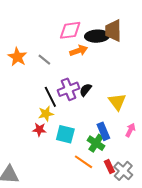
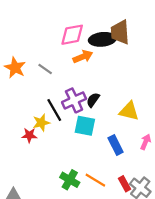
yellow triangle: (117, 102) -> (129, 111), turned -36
yellow star: (46, 114) -> (41, 123), moved
red star: (39, 130) -> (29, 135), moved
cyan square: (65, 134) -> (85, 126), moved
green cross: (96, 143) -> (70, 180), moved

